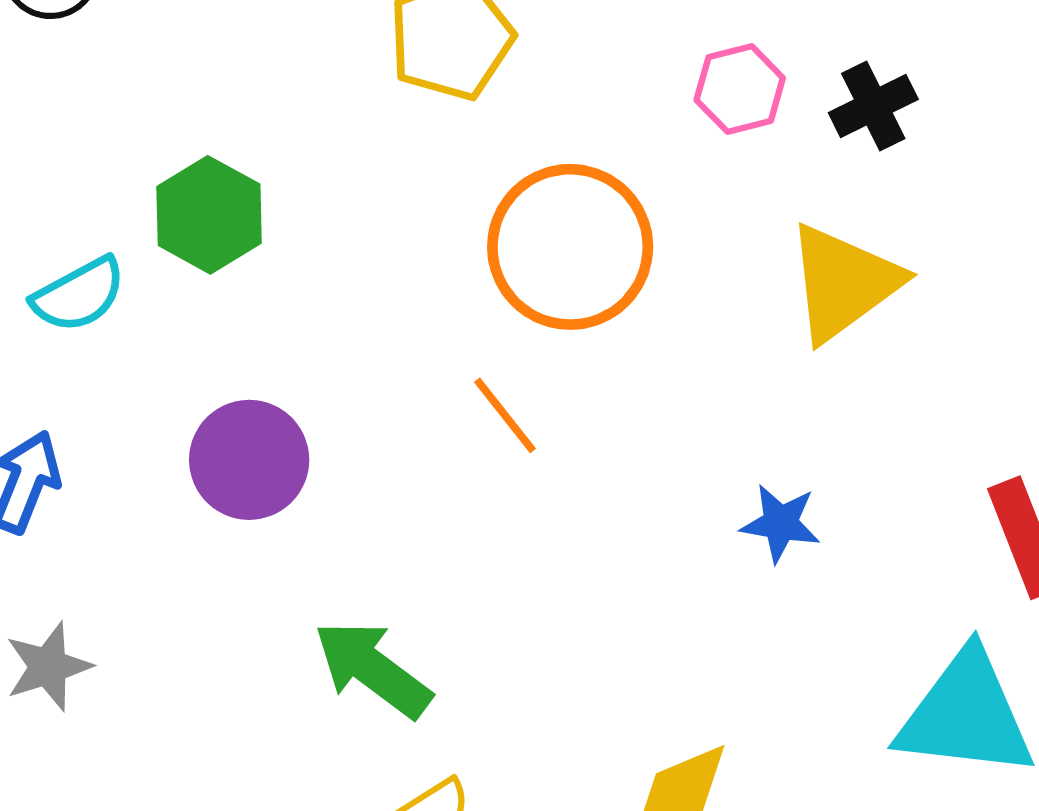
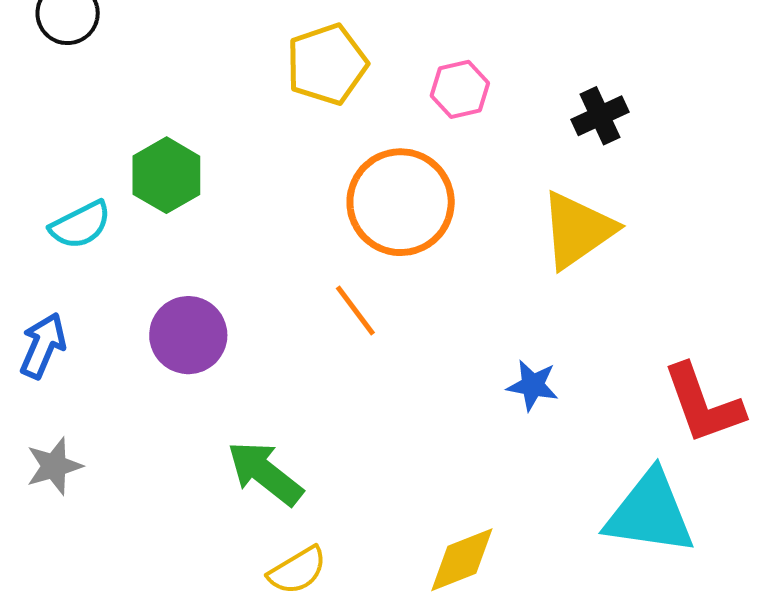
pink hexagon: (740, 89) -> (460, 89), moved

